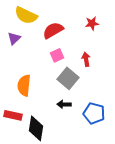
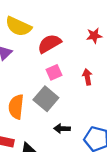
gray square: (68, 78) -> (46, 99), moved

